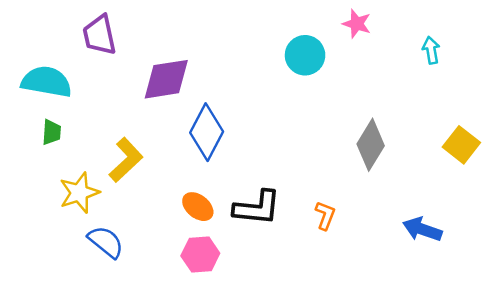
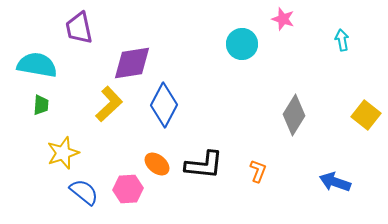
yellow L-shape: (126, 160) -> (109, 104), moved
pink hexagon: (200, 255) -> (128, 189), moved

